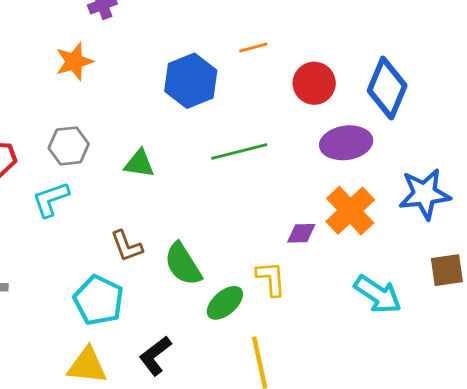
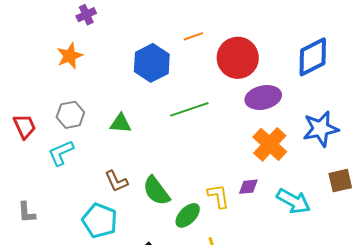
red circle: (314, 83) -> (238, 58), size x1.4
blue diamond: (387, 88) -> (313, 57), moved, turned 45
purple diamond: (301, 233) -> (248, 187), moved

